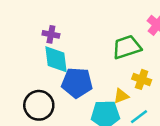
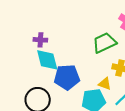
yellow triangle: (121, 96) -> (105, 84), turned 48

